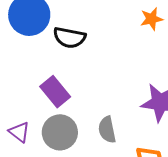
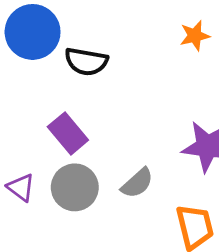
gray semicircle: (107, 130) -> (137, 183), turned -120

